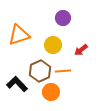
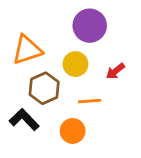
purple circle: (63, 18) -> (90, 26), size x1.5
brown hexagon: (40, 71) -> (44, 88), moved

